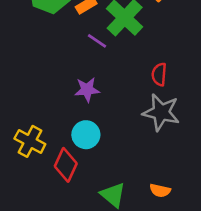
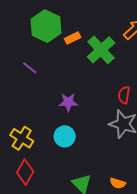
purple line: (97, 41) -> (30, 68), moved
red diamond: (66, 165) -> (25, 172), moved

